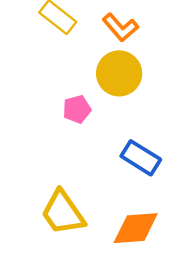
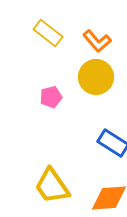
pink pentagon: (77, 109) -> (51, 97), moved

